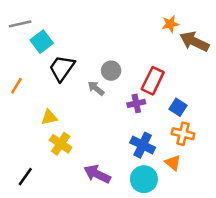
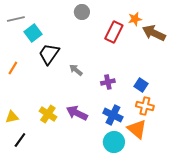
gray circle: (111, 71) -> (82, 12), moved
red rectangle: (153, 81) -> (114, 32), moved
yellow triangle: (49, 117) -> (12, 117), moved
orange triangle: (173, 163) -> (137, 129), size x1.5
purple arrow: (97, 174) -> (77, 113), moved

